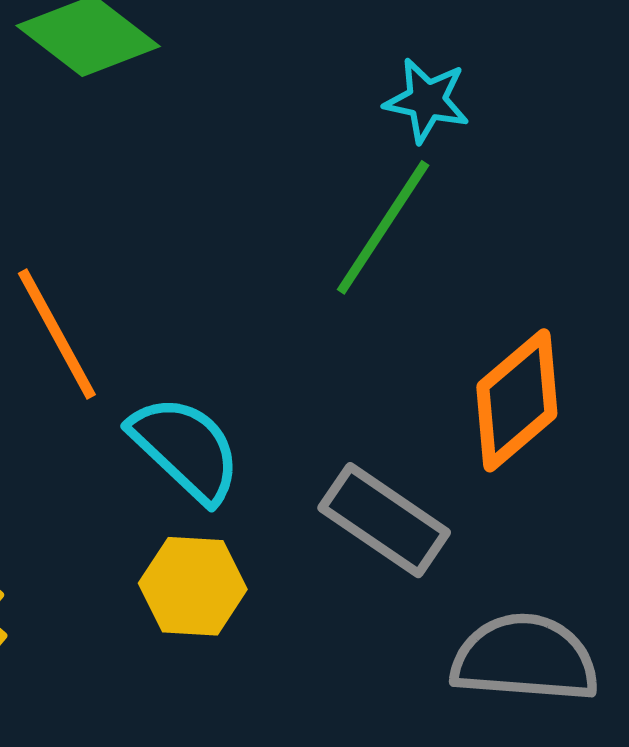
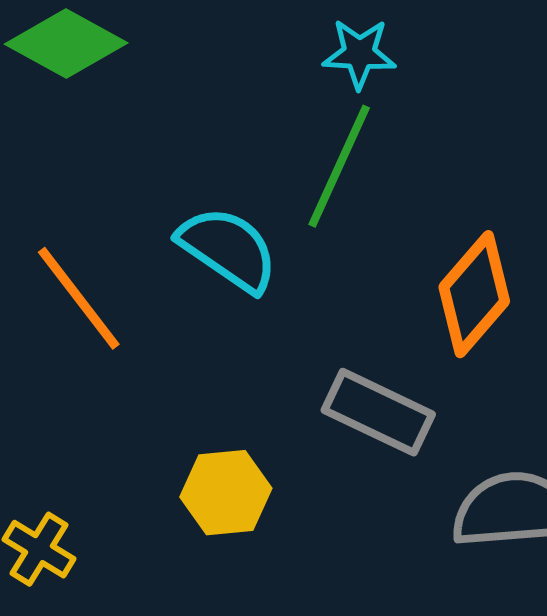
cyan semicircle: (186, 449) -> (228, 249), moved

